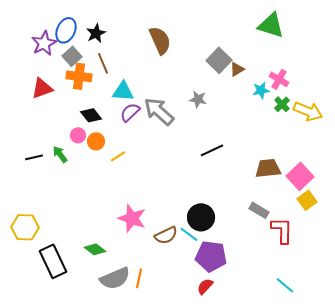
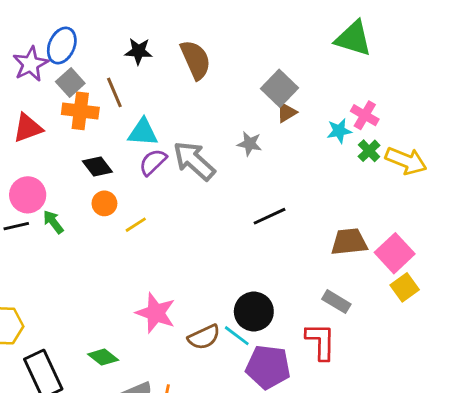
black star: (96, 33) -> (139, 51), moved, turned 30
brown triangle: (237, 69) -> (287, 112), moved
pink circle: (78, 135) -> (28, 195), moved, size x1.6
red L-shape: (282, 230) -> (321, 341), moved

